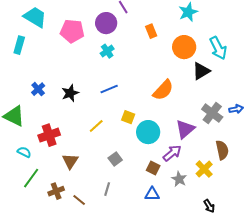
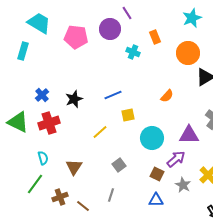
cyan cross: (107, 51) -> (133, 52), moved, turned -32
orange semicircle: (163, 90) -> (167, 96), size x0.6
yellow square: (128, 117) -> (128, 115), moved, turned -32
purple triangle: (185, 129) -> (189, 135), turned 40
red cross: (49, 135) -> (49, 123), moved
cyan semicircle: (24, 152) -> (43, 158), moved, turned 48

